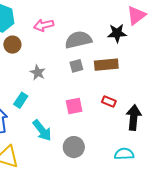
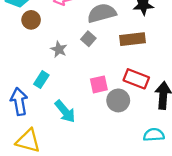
gray square: (76, 66) -> (88, 39), moved, turned -32
red rectangle: (109, 102) -> (136, 79), size x1.6
gray circle: (74, 147) -> (118, 100), moved

